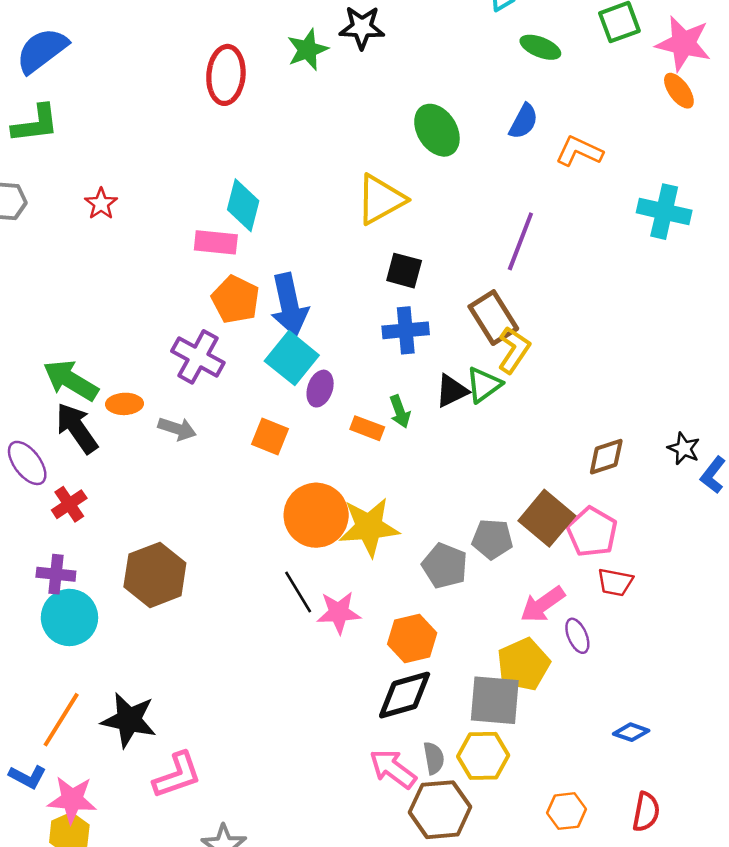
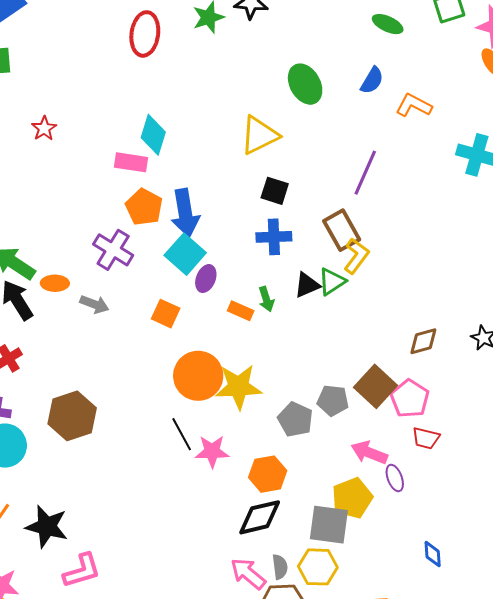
pink arrow: (543, 604) -> (369, 453), turned 54
blue diamond: (631, 732) -> (433, 554), turned 64

